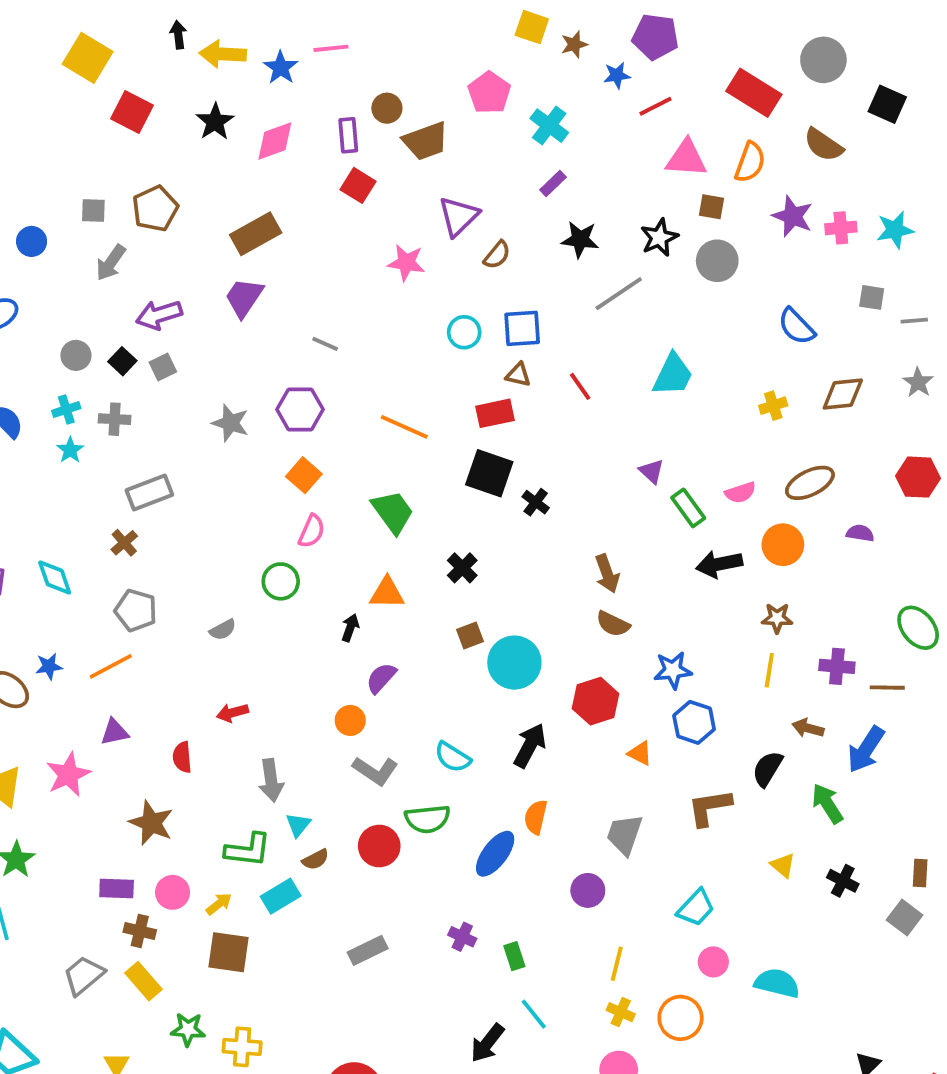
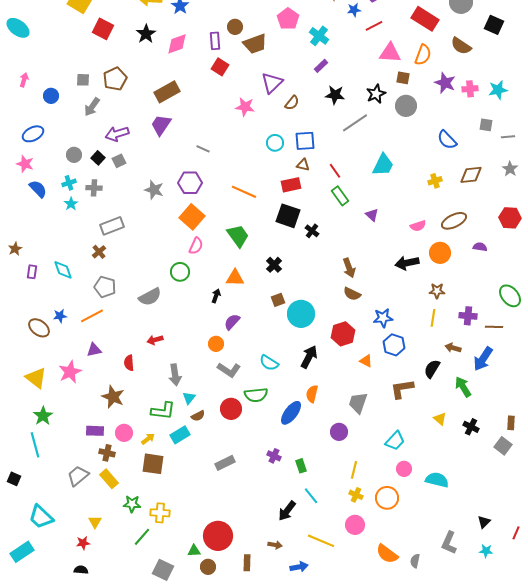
orange square: (304, 475) -> (192, 217), size x1.4
green rectangle: (688, 508) -> (340, 196), moved
gray semicircle: (223, 630) -> (150, 297), size x1.6

